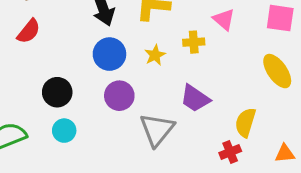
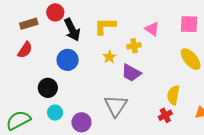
blue circle: (109, 54) -> (68, 60), moved
purple circle: (119, 96) -> (81, 122), moved
purple trapezoid: (195, 98) -> (131, 73), moved

